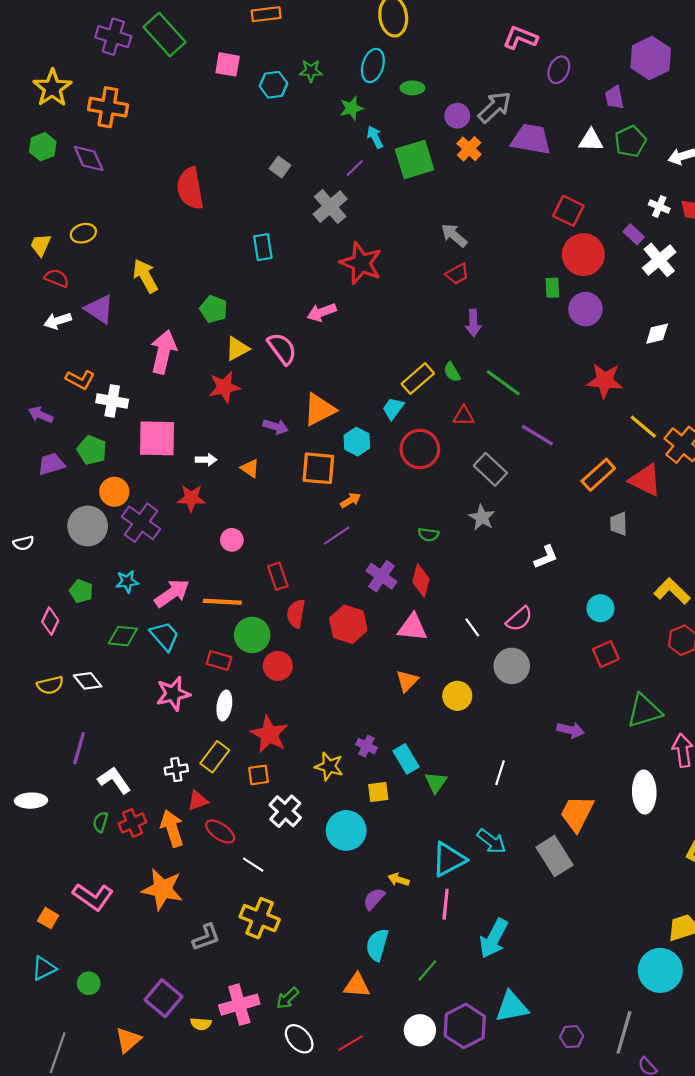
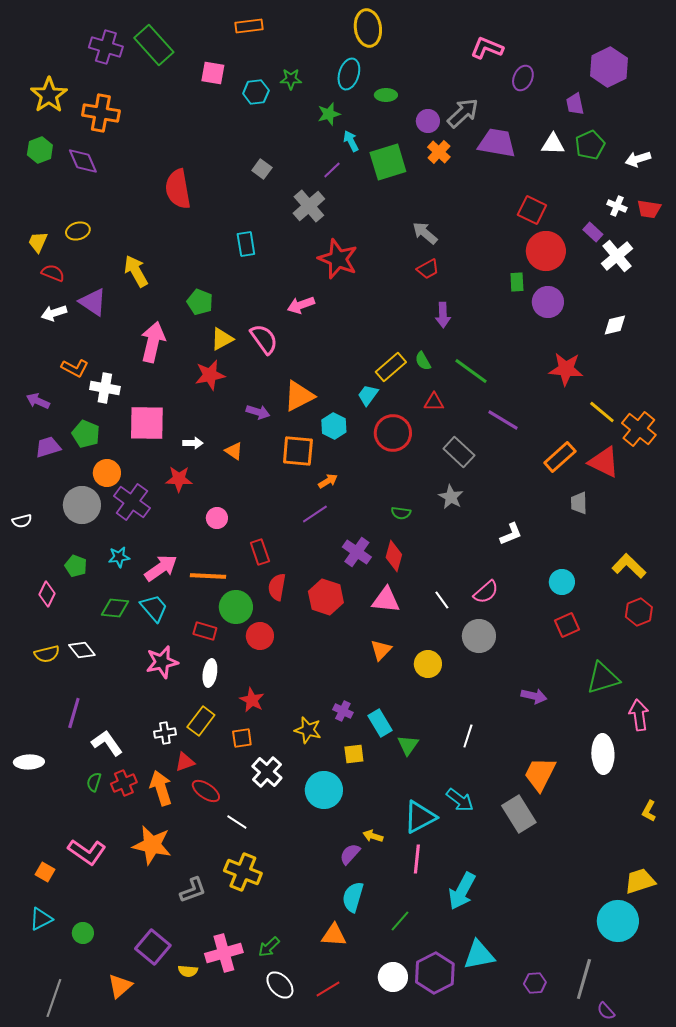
red star: (269, 734) -> (252, 700), size x0.7

